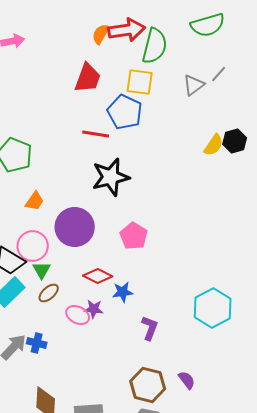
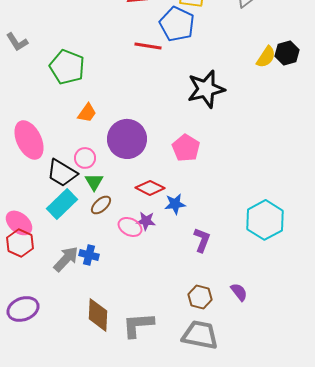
black star: (111, 177) -> (206, 89), moved
pink circle: (33, 246) -> (85, 158), size x0.7
brown hexagon: (148, 385) -> (200, 297), size x0.7

